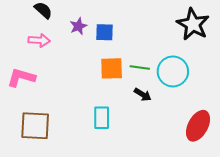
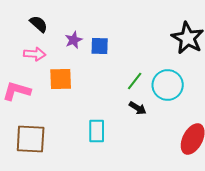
green line: (140, 67) -> (135, 81), turned -60
orange square: (112, 68) -> (61, 79), moved

